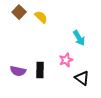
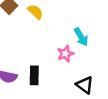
pink star: (66, 60) -> (65, 54), moved

